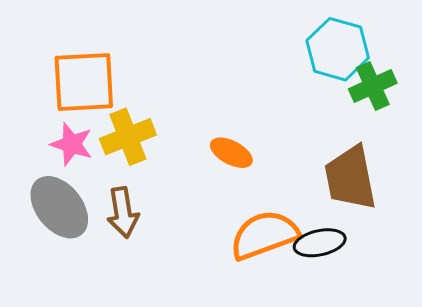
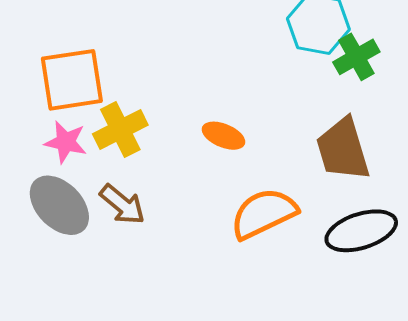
brown arrow: (123, 212) -> (122, 204), turned -36
black ellipse: (320, 243) -> (361, 231), moved, size x1.4

